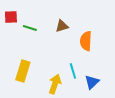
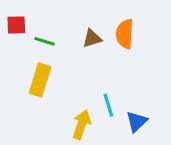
orange semicircle: (86, 41) -> (125, 34), moved
yellow rectangle: (23, 71) -> (40, 80), moved

